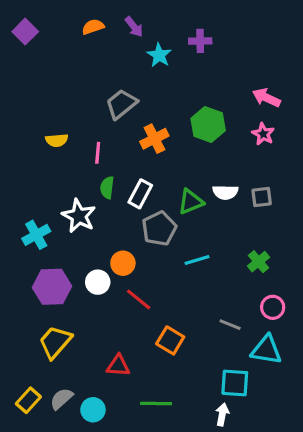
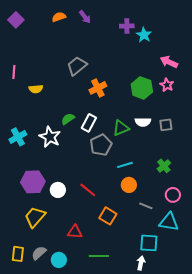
cyan star: (159, 55) -> (144, 35), moved
green hexagon: (208, 124) -> (142, 88), moved
pink line: (98, 153) -> (14, 72), moved
green semicircle: (107, 188) -> (68, 119), turned 48
cyan cross: (36, 235) -> (18, 137), moved
orange circle: (123, 263) -> (129, 185), moved
white circle: (98, 282) -> (58, 190), moved
yellow rectangle: (28, 400) -> (18, 254), turned -35

